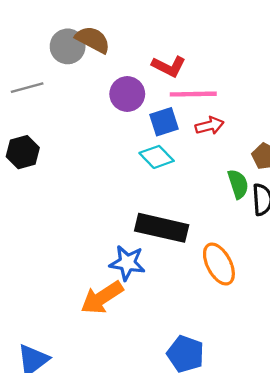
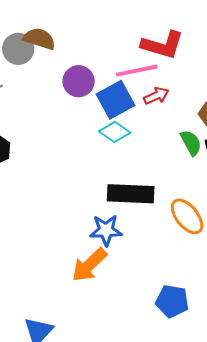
red L-shape: (169, 66) -> (162, 45), moved, size x1.4
blue square: (164, 122) -> (116, 100), size x1.4

